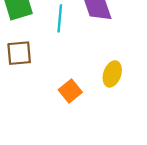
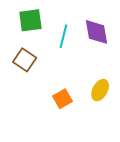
brown square: (19, 53) -> (25, 60), turned 30

